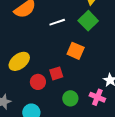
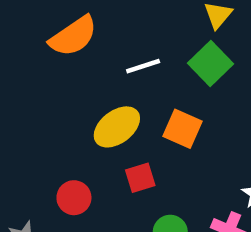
yellow ellipse: (19, 61) -> (117, 127), moved
red circle: (38, 82) -> (74, 198), moved

